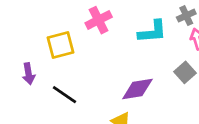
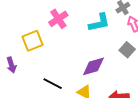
black line: (65, 95) -> (53, 84), moved

